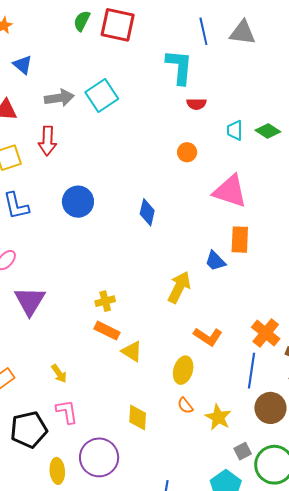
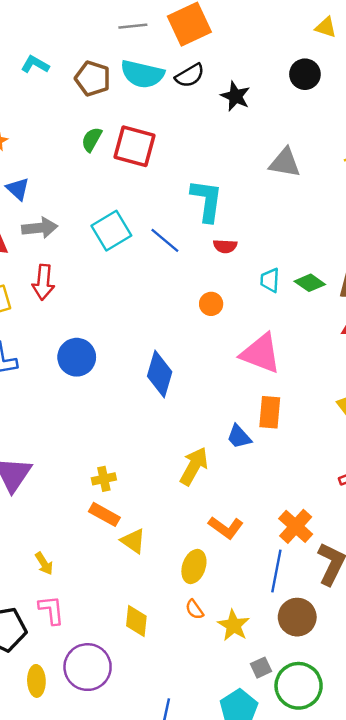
blue line: (203, 31) -> (165, 240), moved, turned -40
gray arrow: (59, 98) -> (40, 228), moved
blue diamond: (147, 212) -> (160, 374), size x1.4

